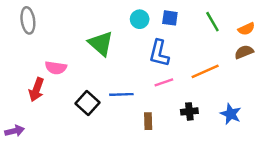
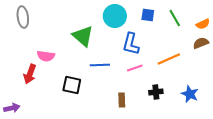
blue square: (170, 18) -> (148, 15), moved
cyan circle: (140, 19) -> (115, 16), size x1.5
blue line: (121, 94) -> (100, 65), moved
black square: (87, 103) -> (72, 85), turned -30

